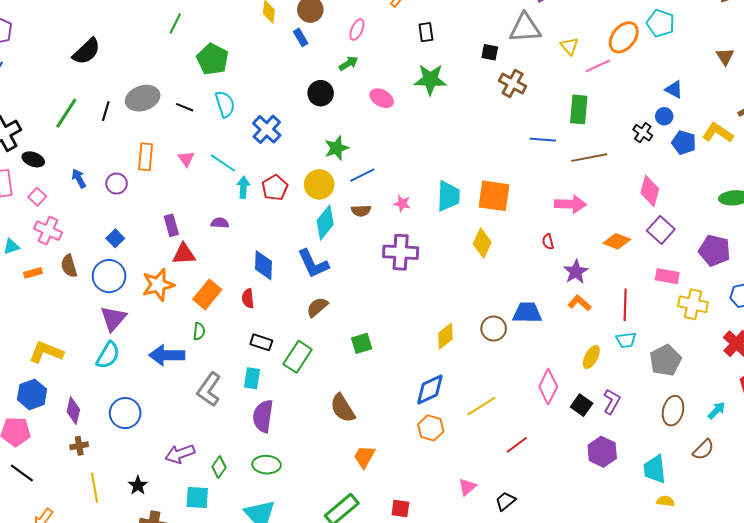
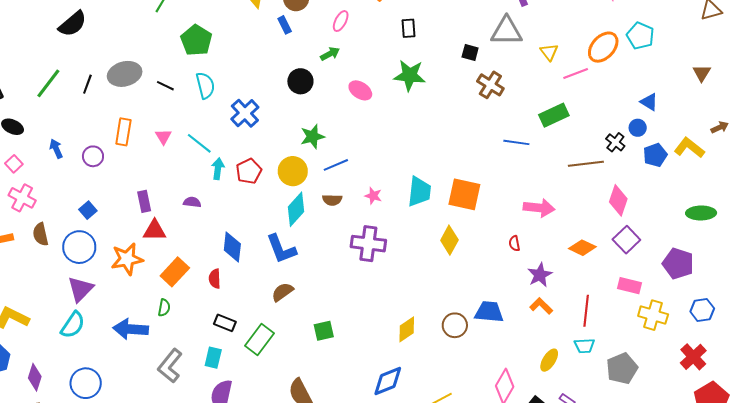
green rectangle: (579, 109) -> (554, 115), turned 56
blue pentagon: (684, 143) -> (655, 155), turned 30
brown line: (589, 158) -> (586, 164), moved

